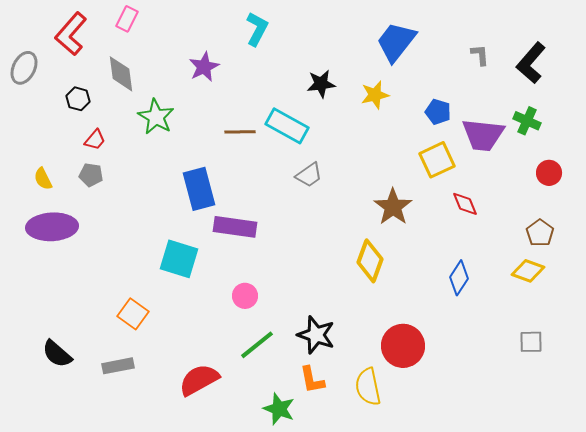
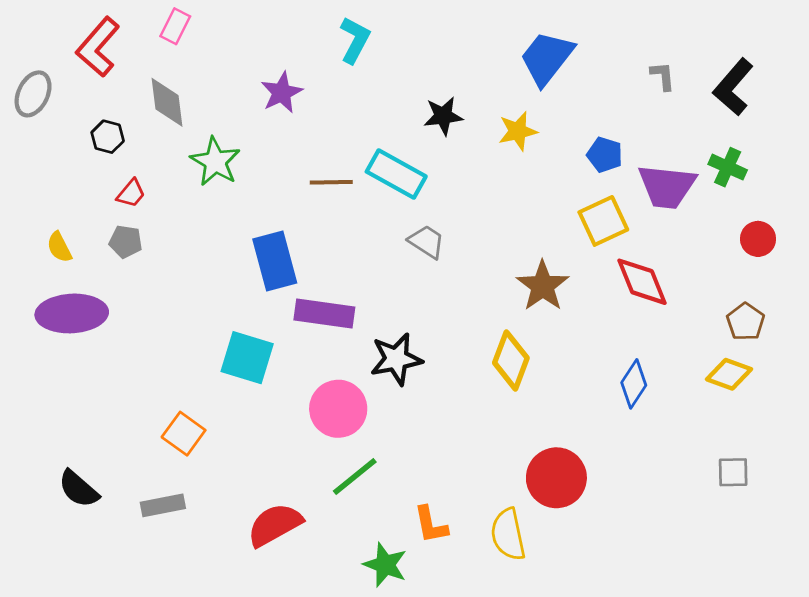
gray trapezoid: (309, 175) -> (427, 242), turned -112
red diamond: (465, 204) -> (642, 282), size x1.5
pink circle: (245, 296) -> (338, 409), size x1.6
black star: (316, 335) -> (396, 359), moved, turned -30

